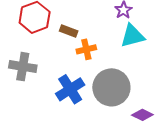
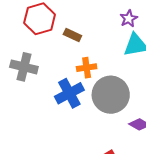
orange cross: (86, 49) -> (87, 68), moved

